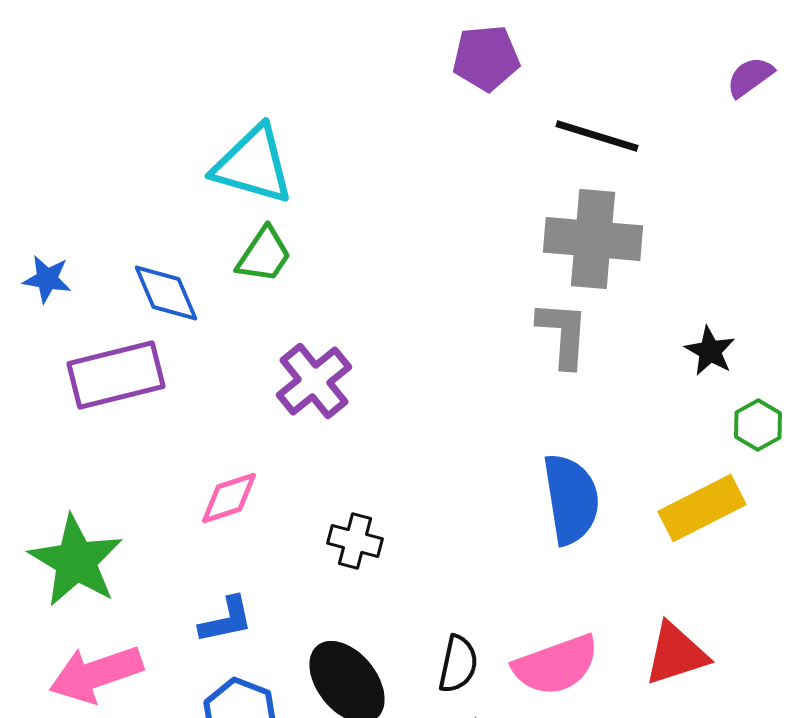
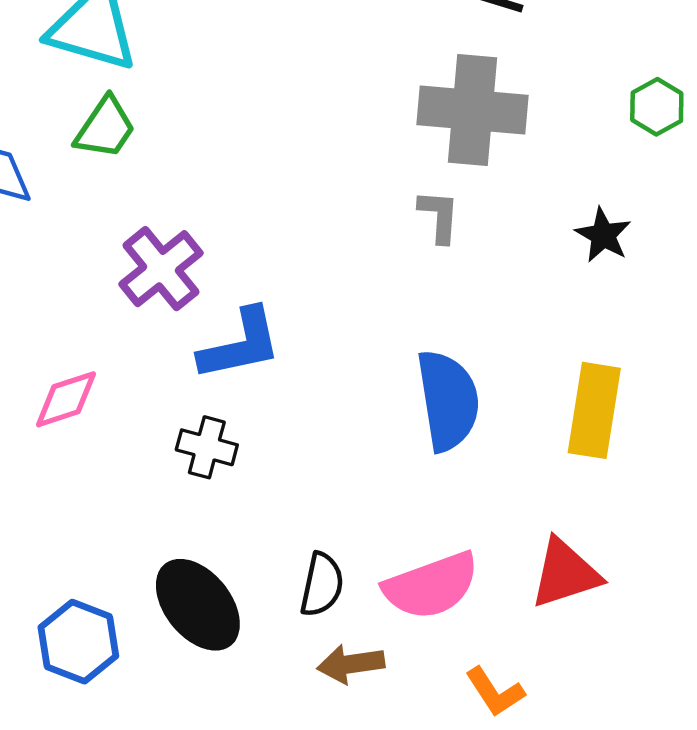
gray L-shape: (563, 334) -> (439, 216), size x0.7
green hexagon: (758, 425) -> (657, 107), moved
yellow rectangle: (702, 508) -> (594, 410), turned -54
blue L-shape: (226, 620) -> (240, 345), moved, size x1.4

